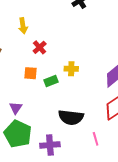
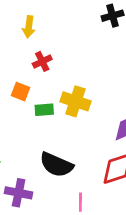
yellow cross: (71, 69) -> (75, 101), size x1.5

